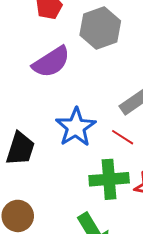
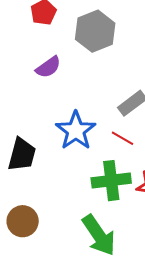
purple semicircle: (51, 62) -> (48, 67), size x0.7

